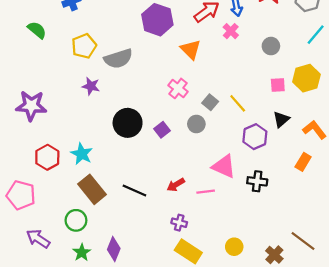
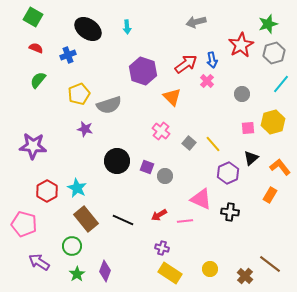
green semicircle: (37, 30) -> (38, 80), turned -90
gray circle: (196, 124) -> (165, 176), moved
purple square: (162, 130) -> (147, 167), turned -32

